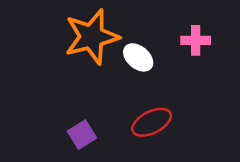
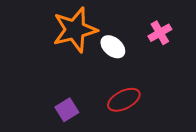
pink cross: (196, 40) -> (160, 33), turned -30

